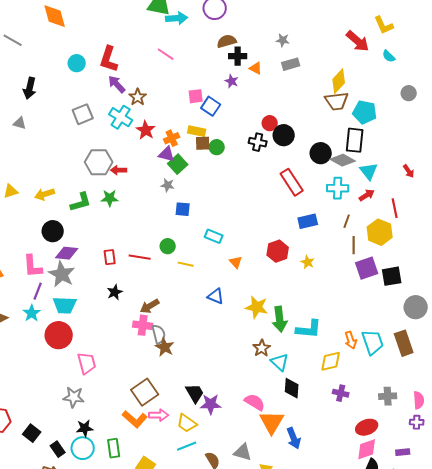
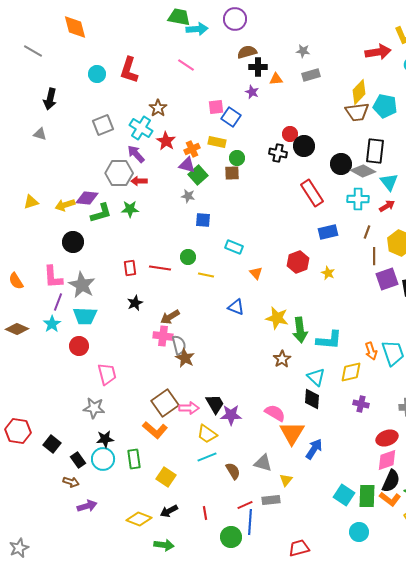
red arrow: (358, 41) -> (378, 52), turned -50
orange triangle: (256, 68) -> (276, 79), turned -32
purple arrow: (117, 84) -> (136, 154), moved
cyan pentagon: (365, 112) -> (385, 106), moved
brown square: (203, 143) -> (232, 173), moved
purple diamond: (67, 253) -> (87, 198), moved
red circle: (59, 335) -> (79, 346), size x0.7
cyan triangle: (280, 362) -> (316, 377), moved
pink arrow: (159, 415) -> (189, 408), moved
blue arrow: (294, 438) -> (314, 449), turned -125

